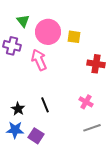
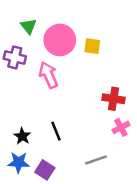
red cross: (96, 64) -> (113, 99), moved
pink cross: (86, 102) -> (121, 127), moved, turned 32
gray line: (92, 128) -> (96, 160), moved

